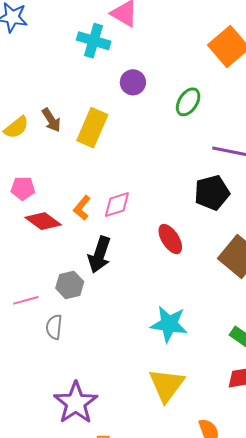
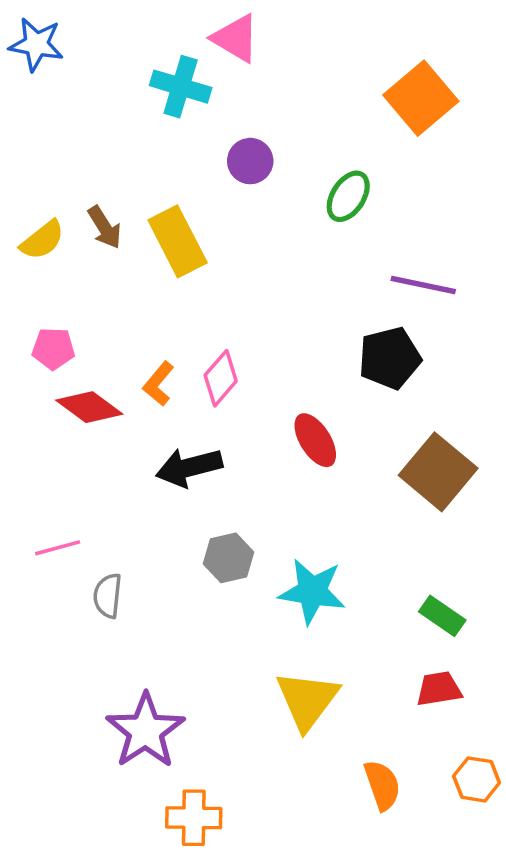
yellow rectangle: (92, 128) -> (178, 241), turned -51
pink diamond: (117, 204) -> (221, 378), turned -32
black arrow: (99, 255) -> (189, 467), turned 57
gray hexagon: (70, 285) -> (228, 558), moved

